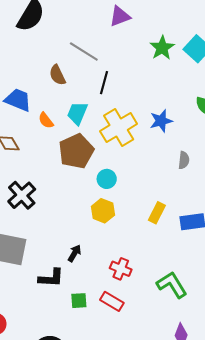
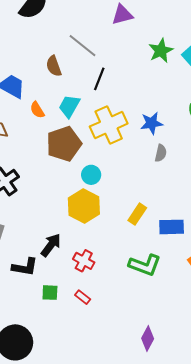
gray semicircle: (184, 160) -> (161, 153), moved
yellow hexagon: (103, 211) -> (84, 206), size x1.4
black arrow: (74, 253) -> (51, 245), size x1.4
red cross: (121, 269) -> (84, 261), moved
green L-shape: (172, 285) -> (145, 265), moved, turned 136
red rectangle: (112, 301) -> (83, 297), size x0.7

